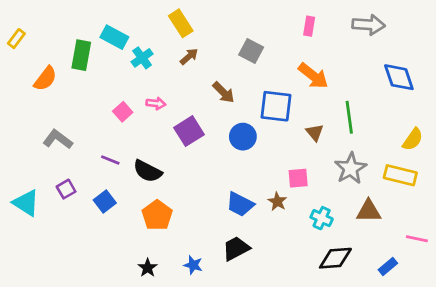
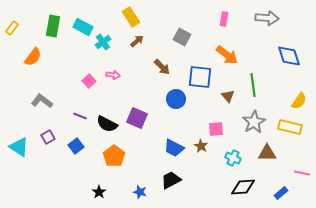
green rectangle: (81, 55) -> (53, 26), moved
purple square: (189, 131) -> (137, 118), moved, turned -35
black star: (148, 268) -> (99, 192), moved

